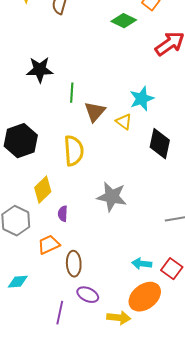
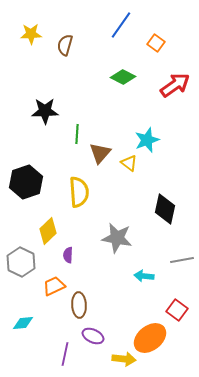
green diamond: (124, 21) -> (123, 77), moved
black diamond: (160, 144) -> (165, 209), moved
cyan arrow: (142, 264) -> (144, 276), moved

